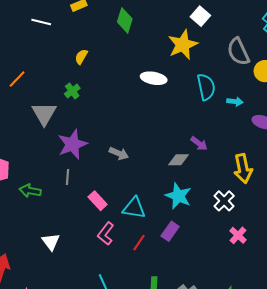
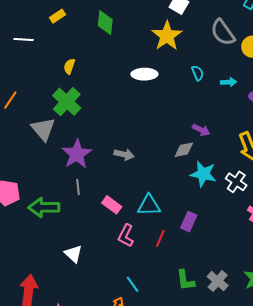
cyan semicircle: (206, 87) -> (198, 73), size x0.6
green cross: (72, 91) -> (67, 102), size x1.8
green arrow: (30, 191) -> (44, 207), size x1.4
cyan star: (178, 196) -> (203, 174), moved

